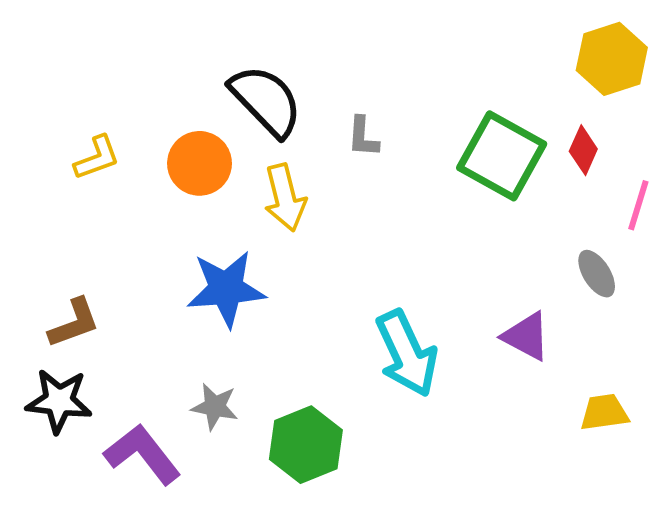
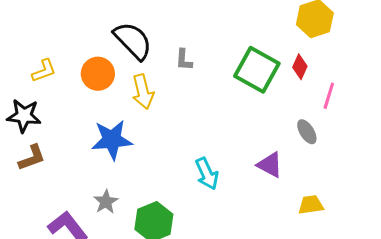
cyan arrow: (407, 353) -> (207, 174), size x0.7
black star: (59, 401) -> (24, 116), moved
gray star: (215, 407) -> (106, 202), turned 30

